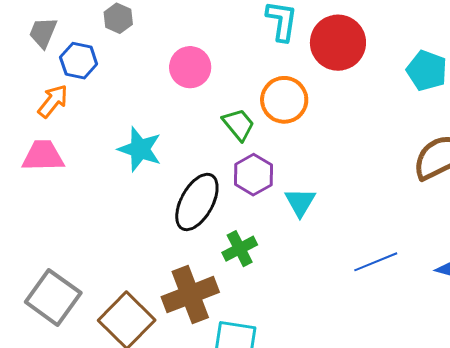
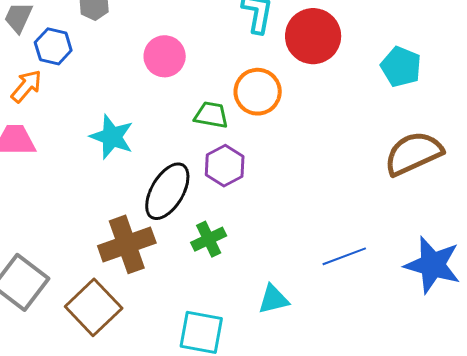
green trapezoid: (239, 124) -> (211, 115), turned -42
cyan triangle: (300, 202) -> (273, 299), moved, turned 44
brown cross: (190, 295) -> (127, 244), moved

